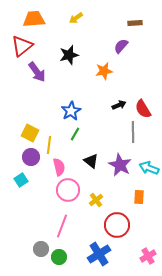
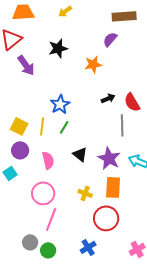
brown rectangle: (135, 23) -> (124, 16), size x1.6
yellow line: (49, 145) -> (42, 126), moved
pink circle: (68, 190) -> (43, 193), moved
orange rectangle: (139, 197) -> (113, 187), moved, size x1.5
yellow cross: (96, 200) -> (85, 193), turned -32
blue cross: (99, 254) -> (88, 247), size x0.7

